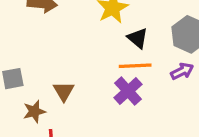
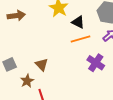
purple cross: (128, 91) -> (96, 63), moved

